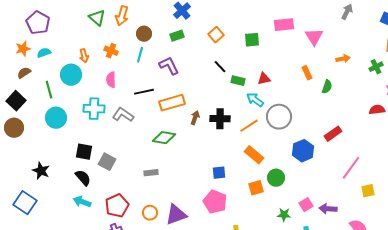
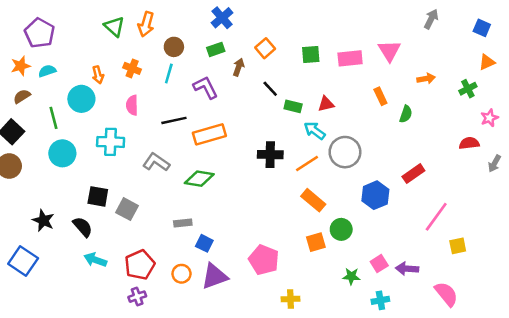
pink rectangle: (284, 25) -> (350, 58), moved
gray L-shape: (123, 115) -> (156, 162), moved
brown arrow: (195, 118) -> (239, 67), moved
blue square: (219, 173) -> (204, 243), moved, turned 32
black semicircle: (83, 178) -> (83, 227), moved

